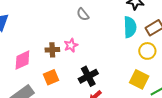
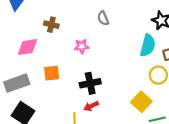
brown cross: (52, 50) -> (51, 25), moved

